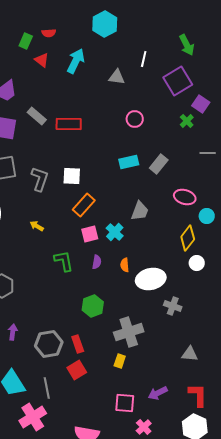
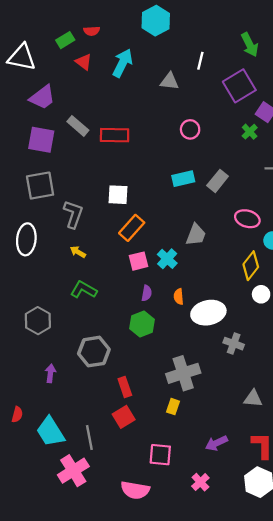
green rectangle: (26, 41) -> (65, 40), turned 35
gray L-shape: (40, 179) -> (73, 214), moved
green L-shape: (64, 261) -> (84, 290), moved, turned -50
green hexagon: (93, 306) -> (142, 324), moved
gray hexagon: (49, 344) -> (94, 352), moved
pink square: (125, 403) -> (160, 455), moved

